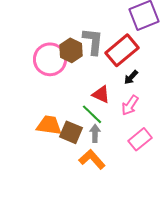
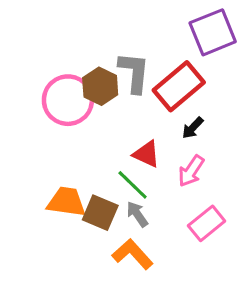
gray arrow: (95, 133) -> (137, 214), turned -36

